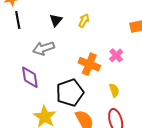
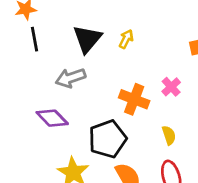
black triangle: (56, 20) -> (87, 39), size x1.6
purple diamond: (30, 77) -> (52, 118), turned -35

